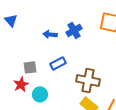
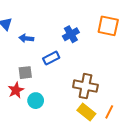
blue arrow: (50, 34) -> (26, 38), moved
blue rectangle: (58, 63) -> (51, 58), moved

